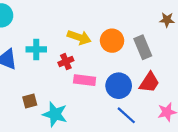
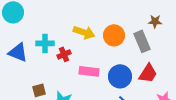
brown star: (167, 20) -> (155, 21), moved
red cross: (66, 62) -> (64, 54), moved

